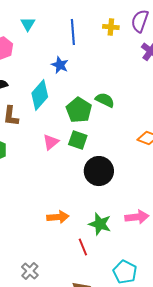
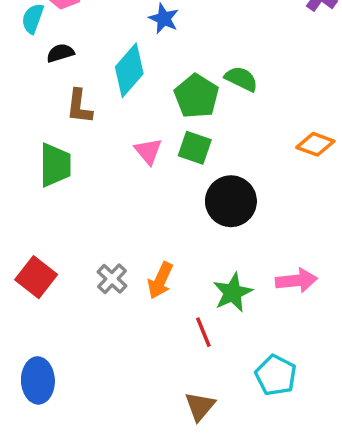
pink triangle: (51, 142) -> (148, 151), turned -30
orange arrow: (58, 217) -> (160, 280), turned 120
green star: (100, 224) -> (233, 293), turned 30
gray cross: (30, 271) -> (112, 279), moved

